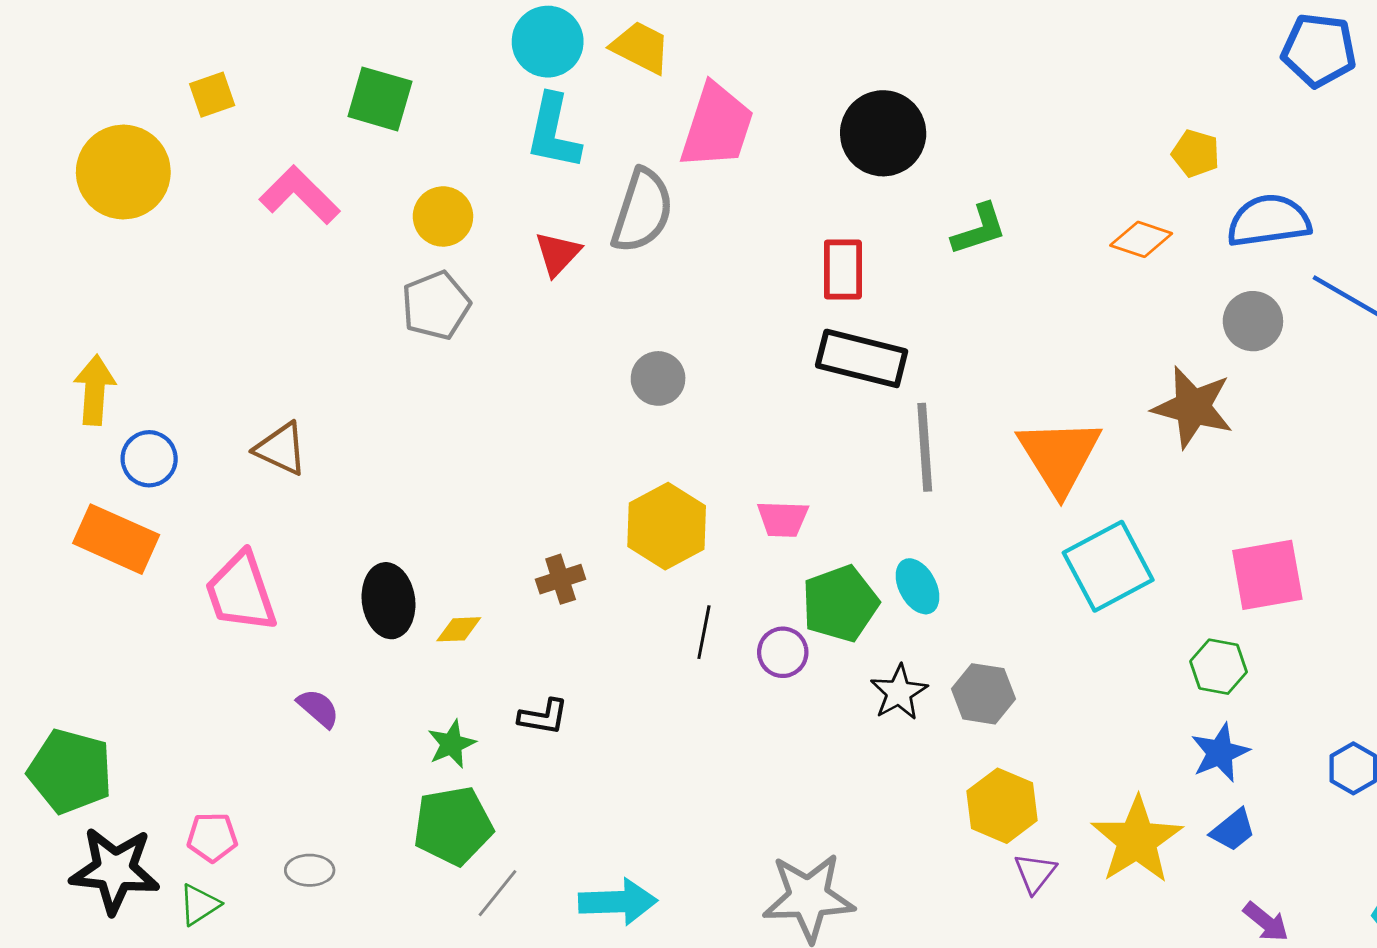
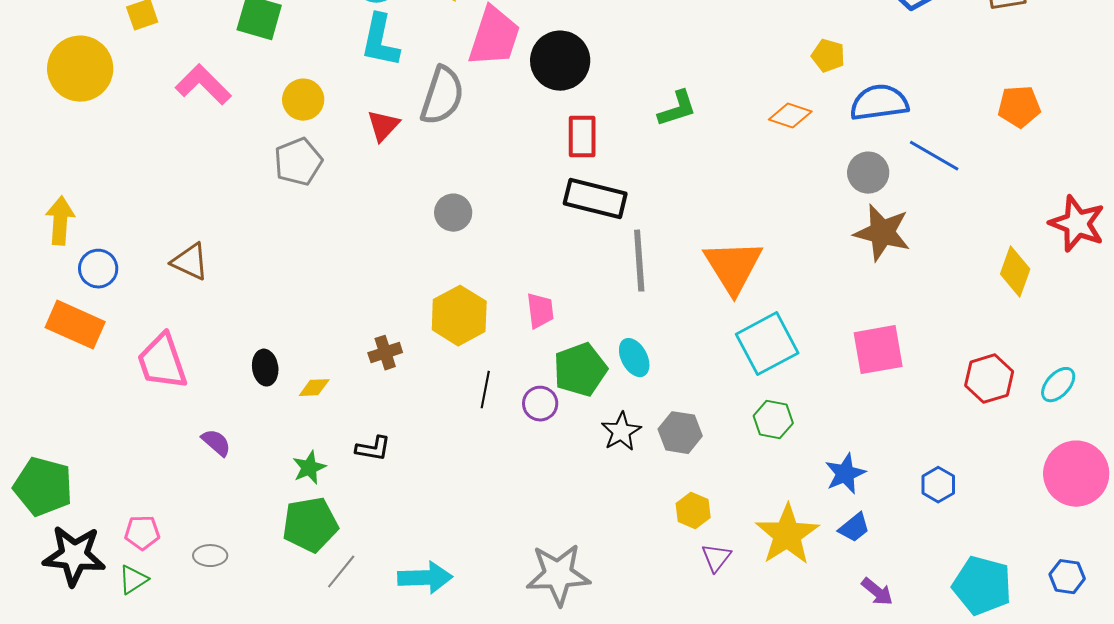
black circle: (883, 133) -> (560, 61), moved
brown star: (1193, 407) -> (882, 233), moved
pink trapezoid: (783, 519) -> (540, 311), turned -99
black ellipse: (389, 601) -> (265, 368), size x0.7
green hexagon: (1219, 667) -> (773, 420), moved
yellow hexagon: (1002, 806) -> (693, 511), size x0.7

